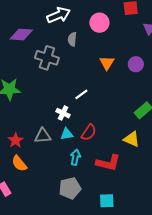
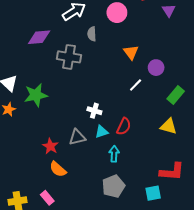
purple circle: (136, 64) -> (156, 68), moved
white line: (81, 94) -> (136, 85), moved
red L-shape: (108, 163) -> (172, 172), moved

